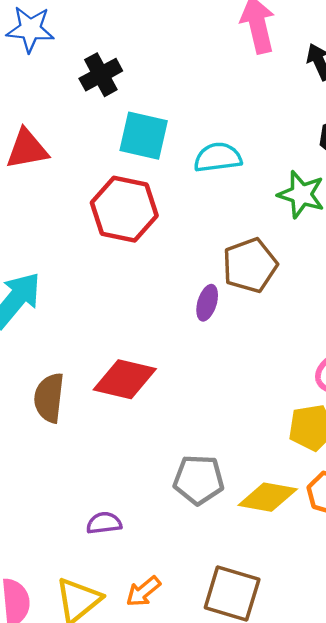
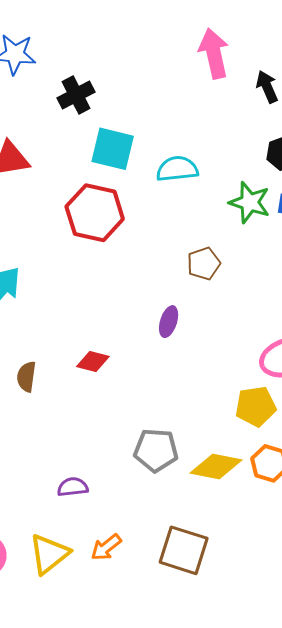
brown pentagon: (250, 265) -> (204, 264), size x0.7
purple ellipse: (207, 303) -> (169, 322), moved
red diamond: (125, 379) -> (93, 362), size x0.6
brown semicircle: (49, 398) -> (26, 377), size x0.7

